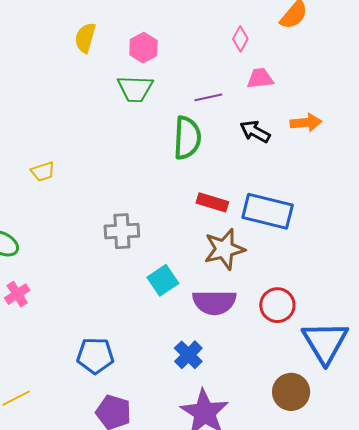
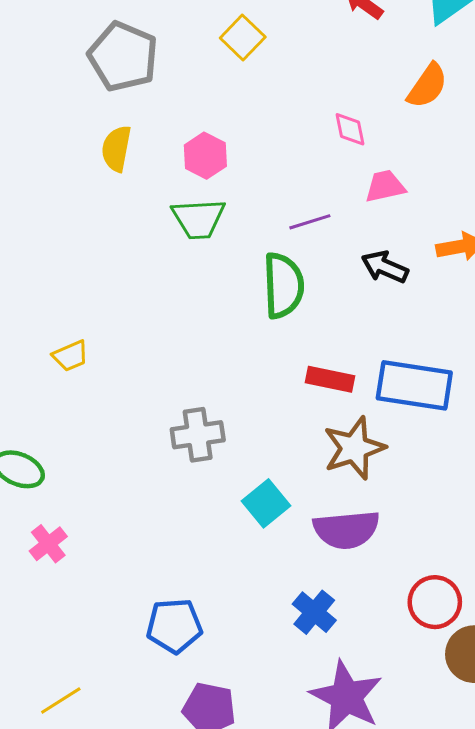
pink diamond: (240, 39) -> (350, 129), turned -35
red circle: (277, 305) -> (435, 602), moved

